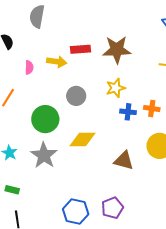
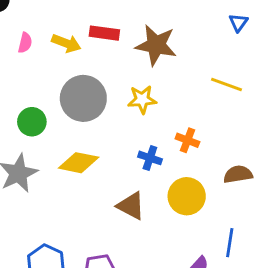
gray circle: (76, 96) -> (83, 98), size x1.6
blue cross: (128, 112) -> (150, 158), moved
green circle: (45, 119) -> (32, 122), size x0.7

